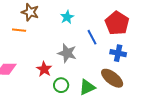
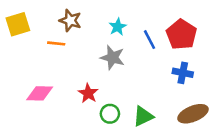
blue line: (92, 37) -> (150, 40), moved
gray star: (67, 53) -> (112, 58), moved
brown ellipse: (112, 78) -> (193, 114), moved, turned -60

